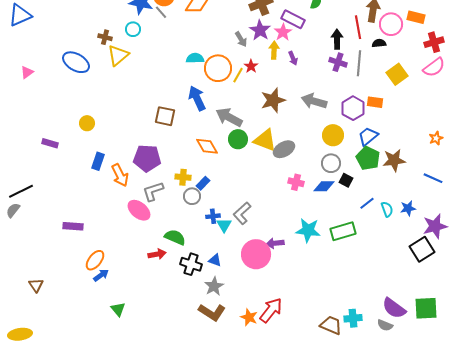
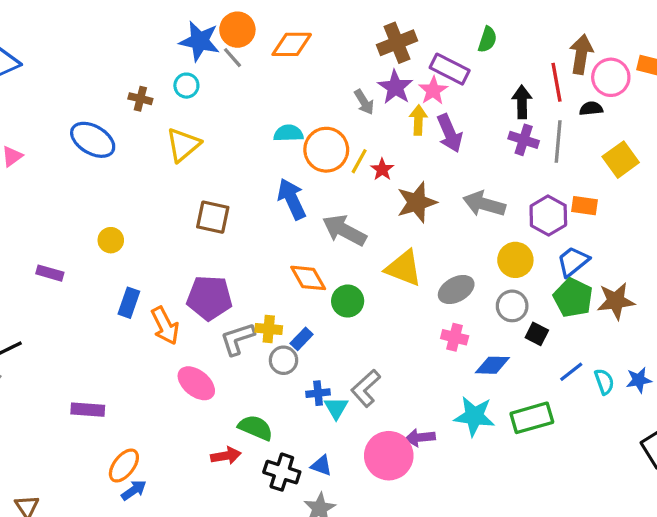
yellow triangle: (118, 55) -> (183, 145), moved
purple arrow: (293, 58) -> (450, 133), size x1.6
red star: (251, 66) -> (382, 169), moved
brown square: (165, 116) -> (213, 217), moved
green circle: (238, 139) -> (348, 301), moved
gray ellipse: (284, 149) -> (456, 290), moved
blue diamond: (324, 186) -> (492, 365), moved
gray L-shape: (153, 191) -> (237, 339), moved

